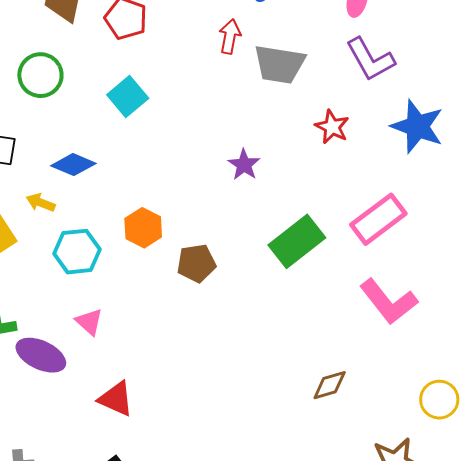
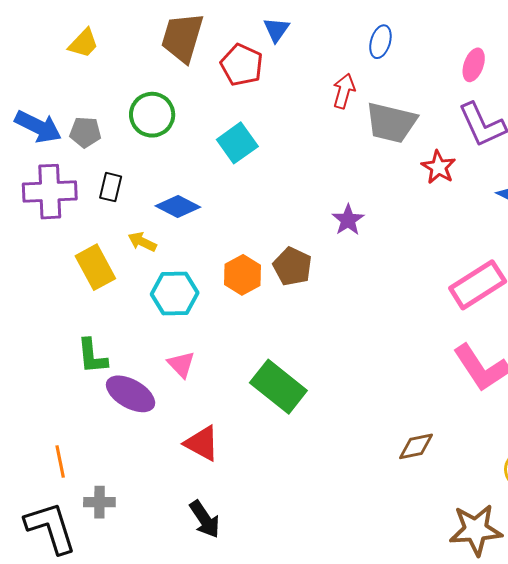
red star: (332, 127) -> (439, 167), moved
green rectangle: (297, 241) -> (278, 387), moved, turned 72
brown pentagon: (196, 263) -> (292, 266), moved, turned 30

